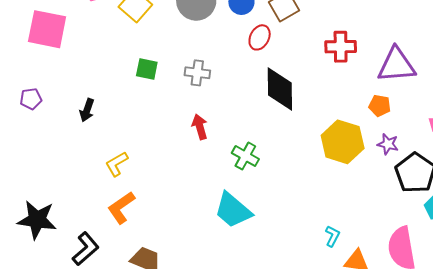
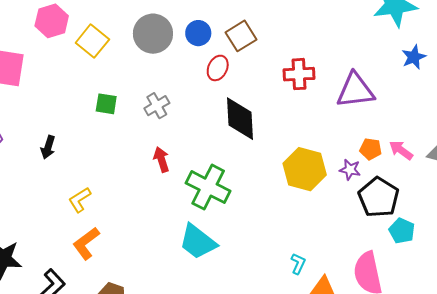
gray cross: (197, 73) -> (157, 106), turned -35
orange pentagon: (380, 106) -> (371, 149), moved
green cross: (245, 156) -> (208, 187), size x1.6

